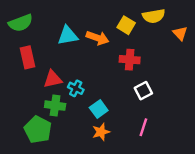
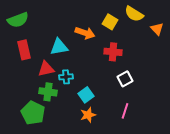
yellow semicircle: (154, 16) -> (134, 14), turned 42
cyan triangle: (68, 36) -> (59, 47), moved
cyan cross: (76, 88) -> (66, 77), turned -32

